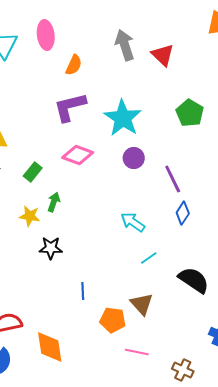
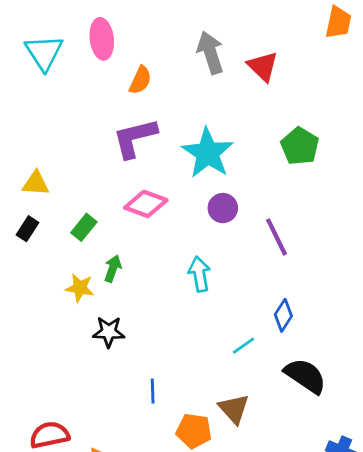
blue diamond: (183, 213) -> (283, 315), moved
cyan arrow: (133, 222) -> (199, 274), moved, turned 45

